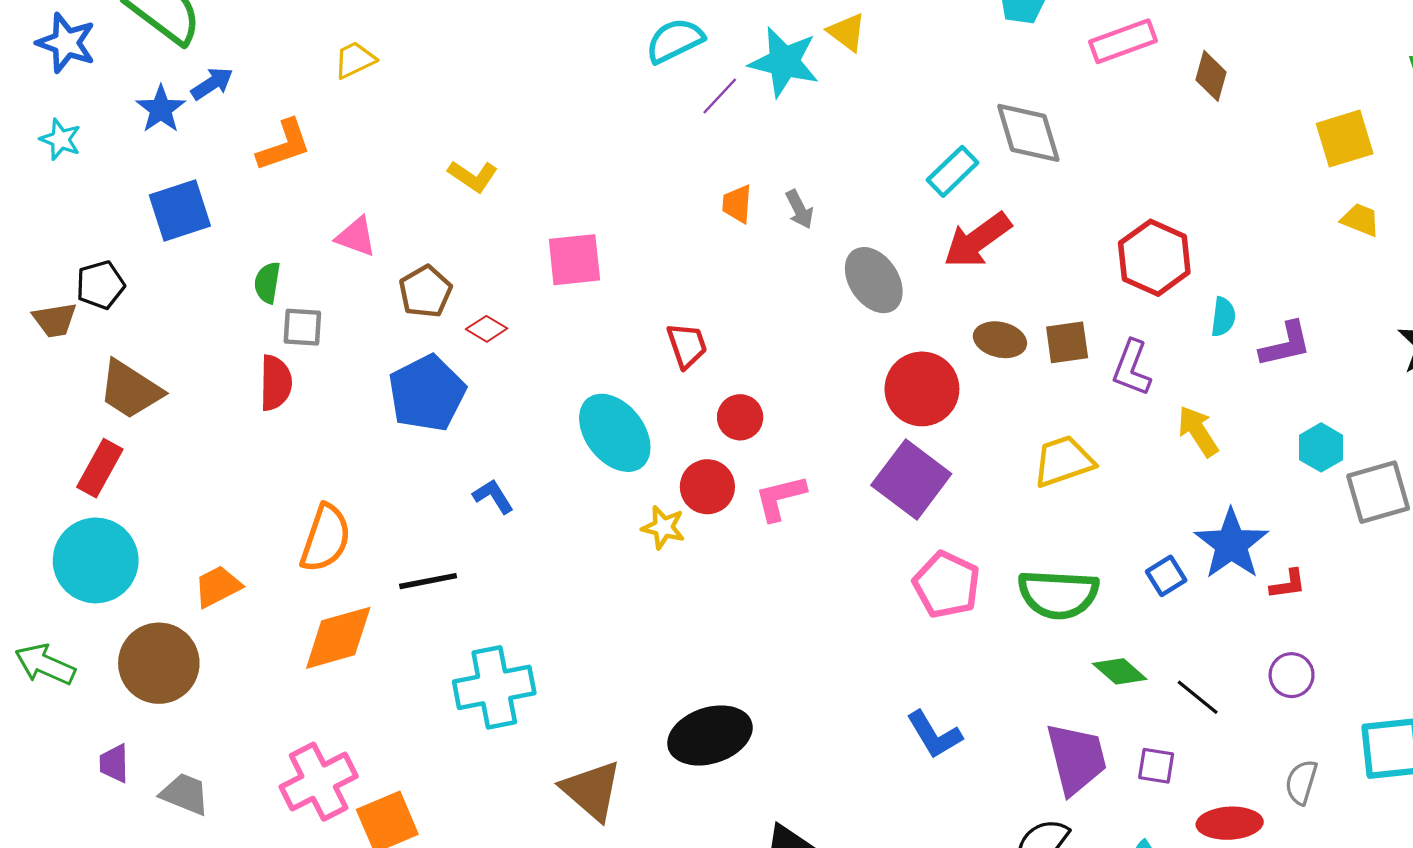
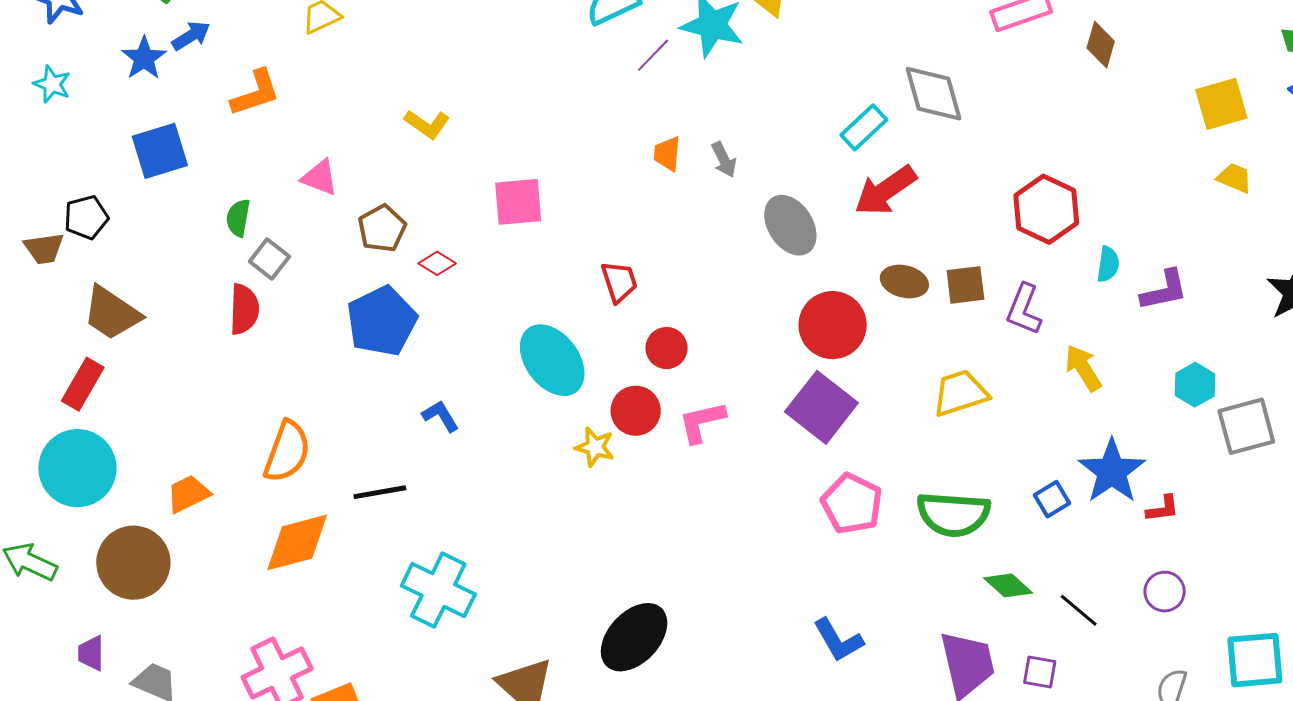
gray square: (302, 327) -> (269, 259), turned 33
cyan cross: (494, 687) -> (438, 590), turned 36
black ellipse: (710, 735) -> (634, 637), turned -30

